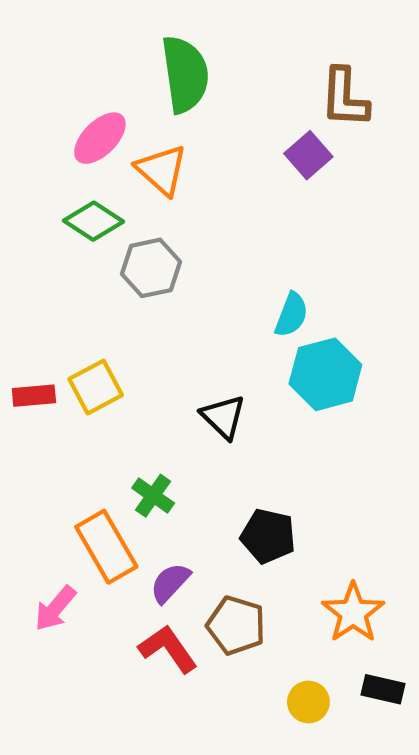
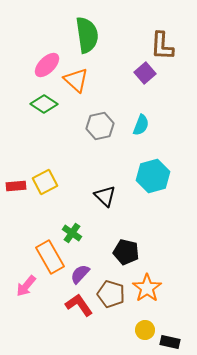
gray hexagon: (151, 268) -> (100, 126), moved
cyan semicircle: (291, 315) -> (141, 125), moved
orange star: (353, 613) -> (147, 288), moved
black rectangle: (383, 689) -> (170, 342), moved

